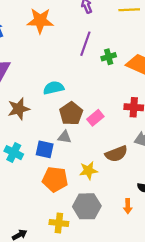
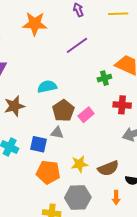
purple line: (85, 44) -> (77, 45), turned 35
green cross: (109, 57) -> (104, 78), moved
brown semicircle: (116, 154) -> (108, 168), moved

